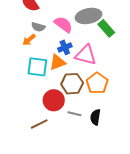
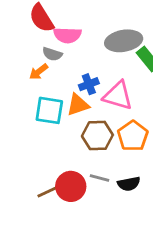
pink semicircle: (63, 24) -> (67, 35), moved, turned 144
red circle: (54, 100) -> (71, 186), moved
black semicircle: (95, 117) -> (129, 184), turned -112

